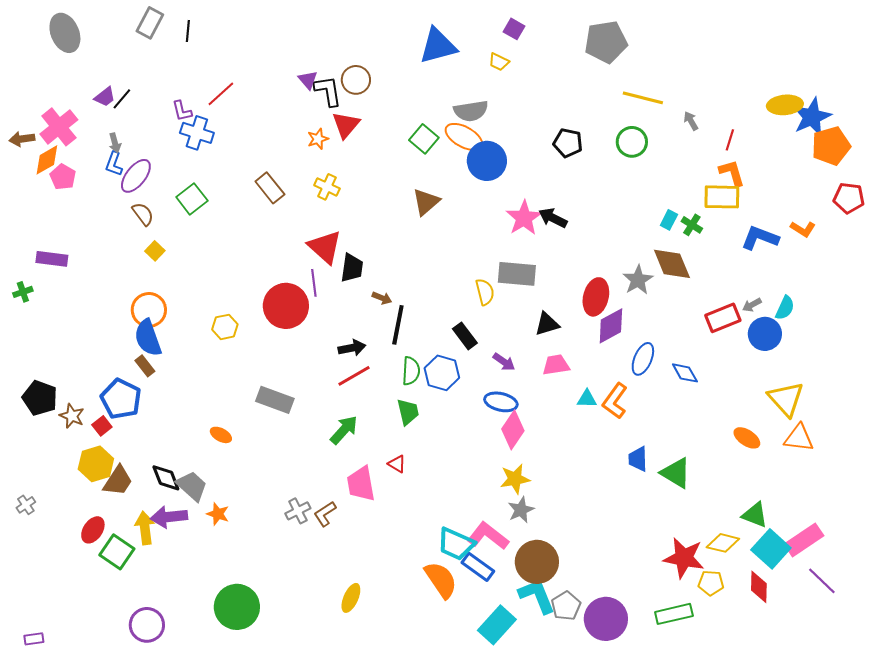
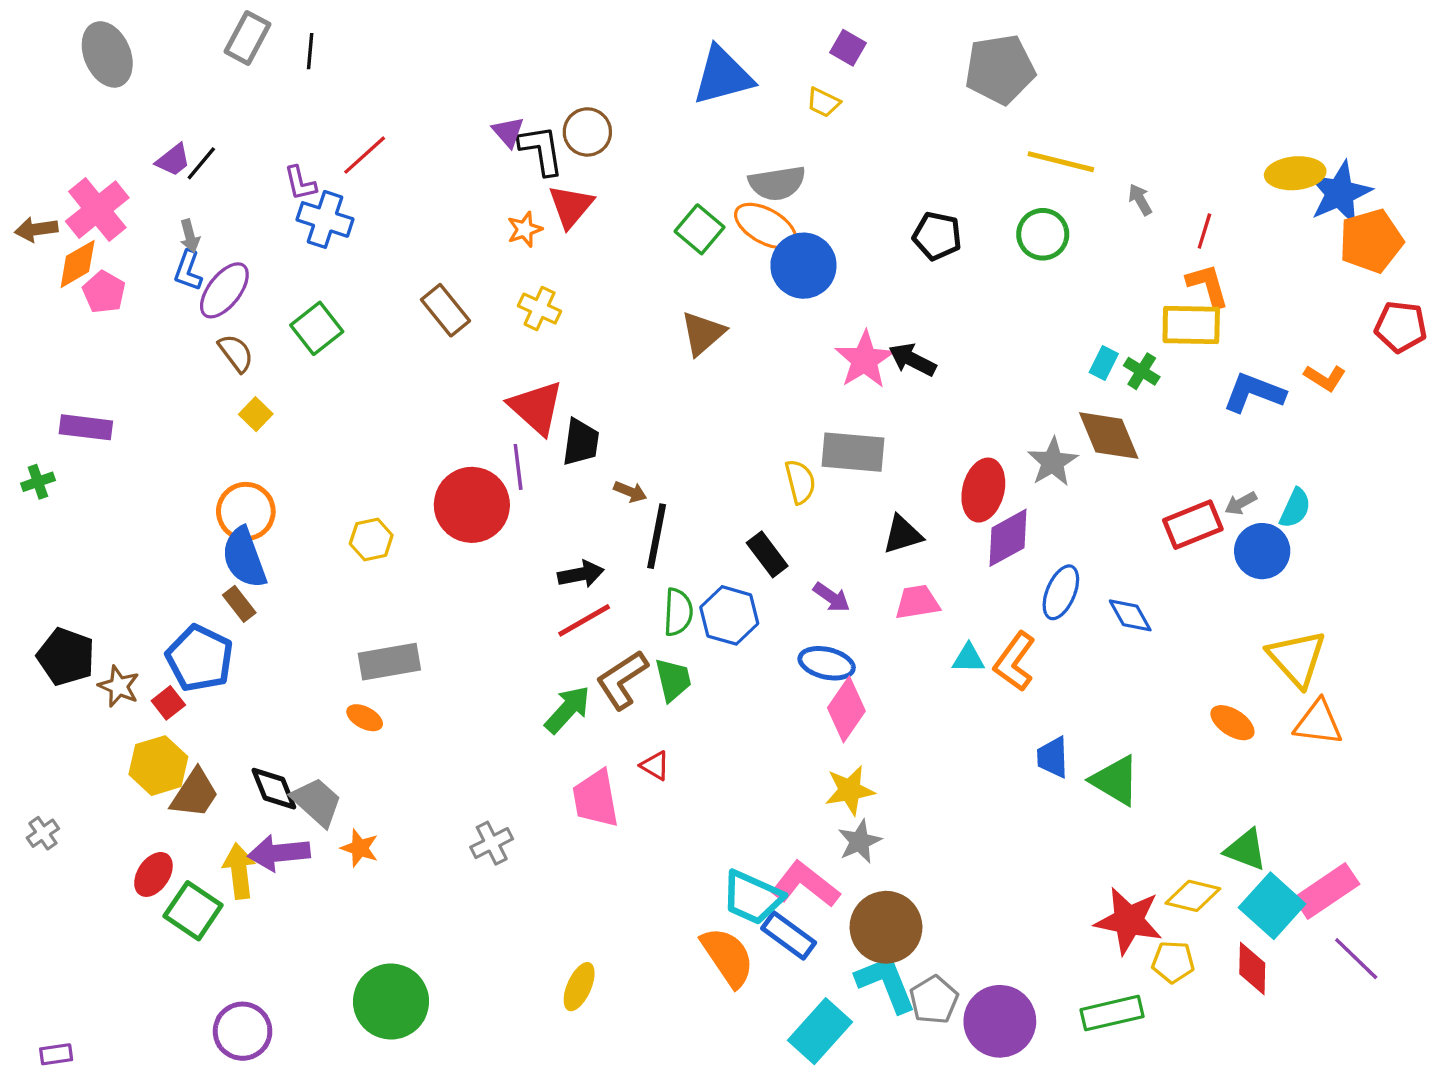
gray rectangle: (275, 400) -> (389, 662), moved, turned -30
brown L-shape: (325, 514) -> (622, 680), moved, size x1.4

